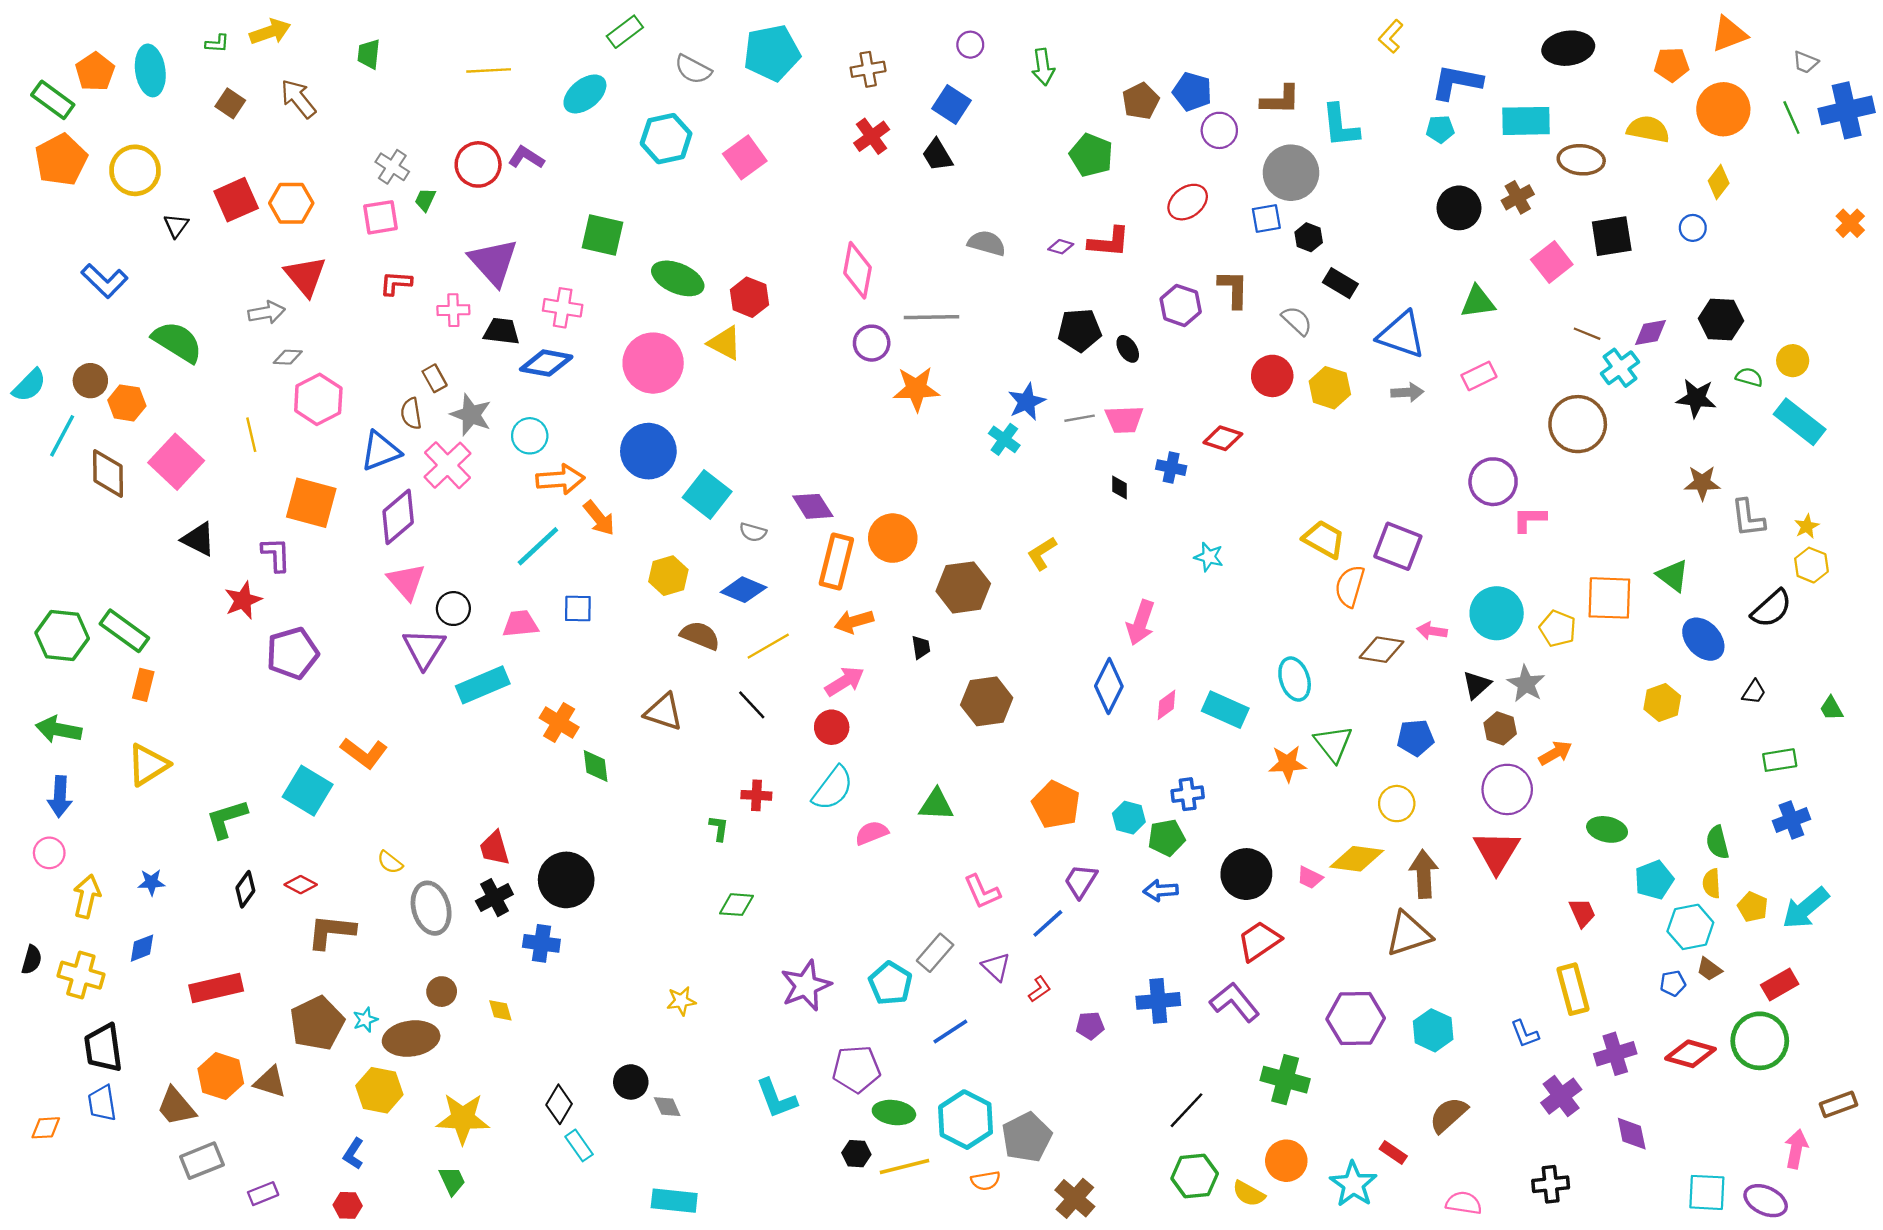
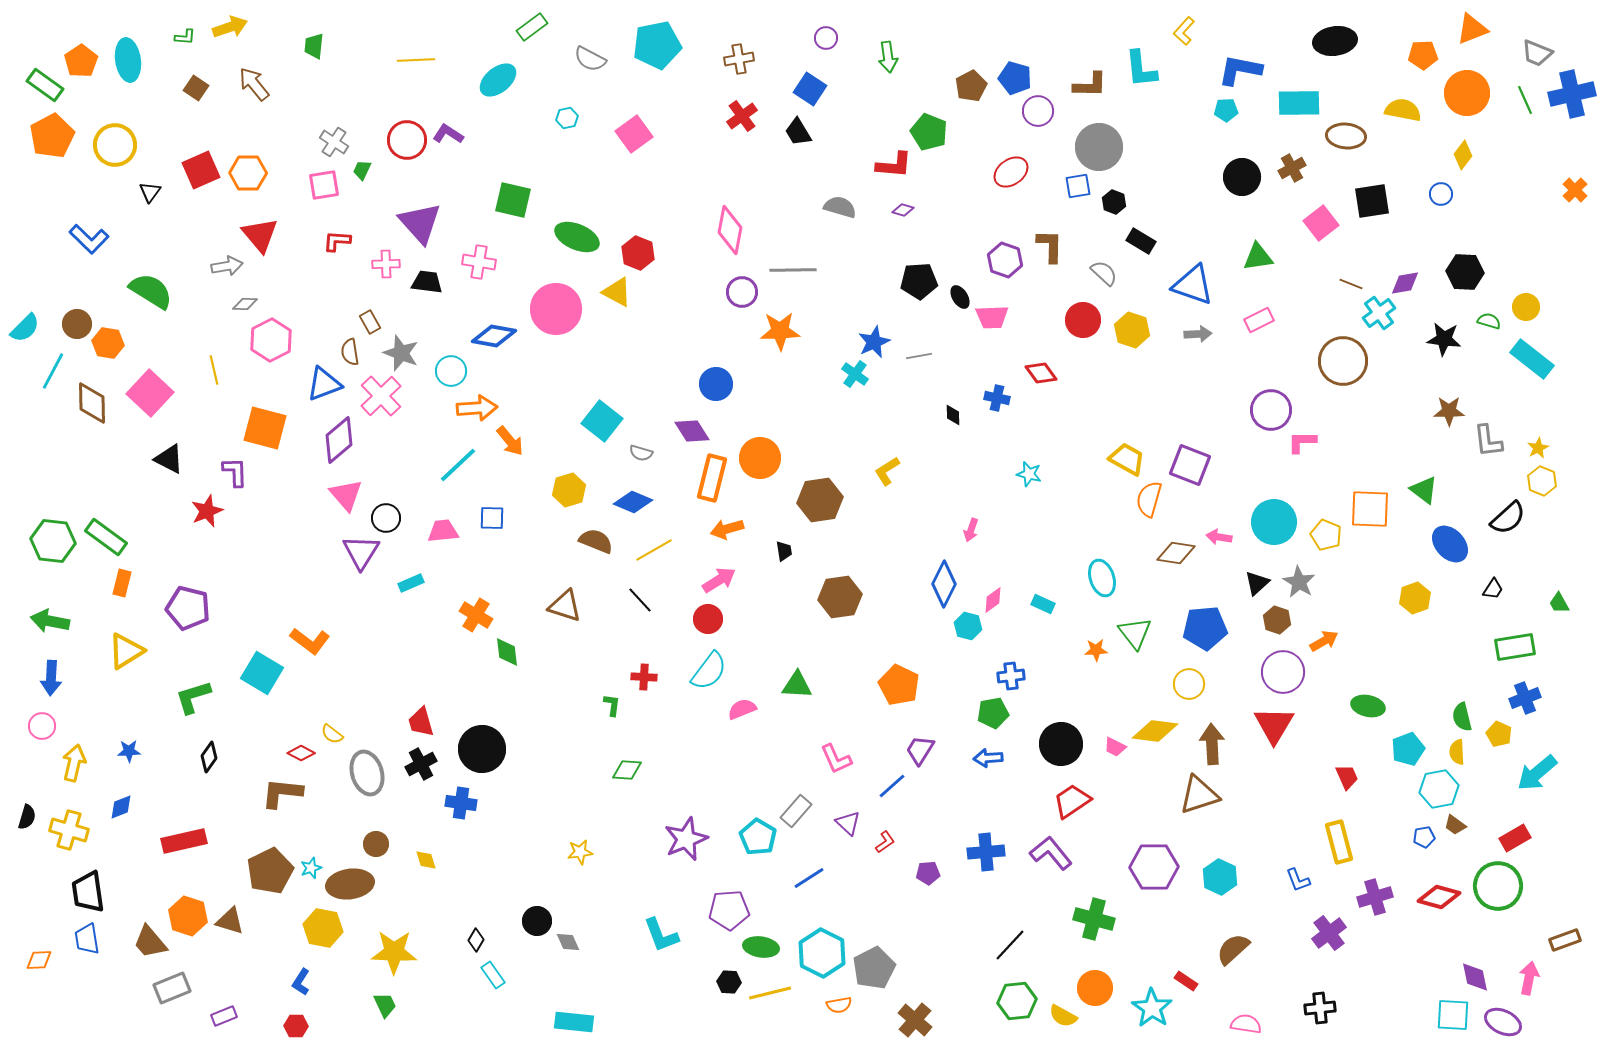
gray trapezoid: (1806, 62) -> (1537, 53), size x1.4
cyan L-shape: (1340, 126) -> (1141, 69), moved
cyan hexagon: (666, 139) -> (567, 118), size x0.5
red L-shape: (1109, 242) -> (894, 165), moved
blue diamond: (546, 363) -> (494, 336), moved
pink trapezoid: (1124, 419) -> (992, 317), moved
red diamond: (1223, 438) -> (1041, 373), turned 36
blue circle: (648, 451) -> (716, 384), moved, size x0.7
pink arrow: (1141, 623) -> (971, 530), size x0.6
purple pentagon: (292, 653) -> (188, 608), moved, turned 30
cyan rectangle: (483, 685) -> (411, 583), size x0.6
cyan rectangle: (1225, 710) -> (1043, 604), size x0.6
blue pentagon: (1416, 738) -> (1205, 628), size x1.4
green rectangle: (1780, 760) -> (1515, 647), size x1.4
orange star: (1287, 764) -> (1096, 650), size x0.7
cyan hexagon: (1129, 818) -> (968, 626), moved
red diamond: (301, 885) -> (301, 753), moved
yellow pentagon: (1753, 907) -> (1499, 734), moved
black diamond: (559, 1104) -> (476, 940), size x0.7
purple diamond: (1632, 1134) -> (1475, 977), moved

